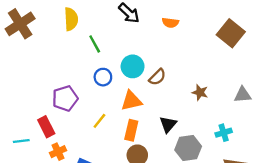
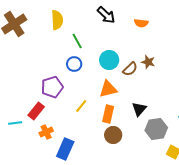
blue circle: (103, 77) -> (74, 64), moved
brown star: (200, 92) -> (148, 62), moved
red rectangle: (46, 127) -> (36, 111), turned 66

